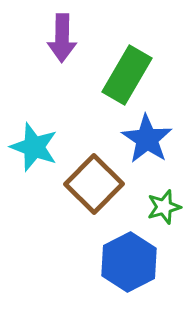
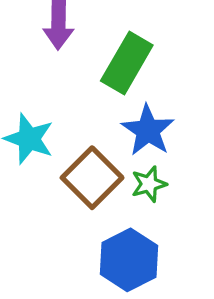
green star: (164, 207) -> (149, 184), moved

